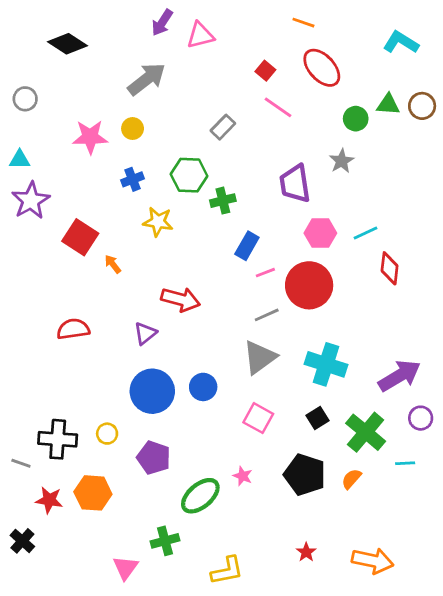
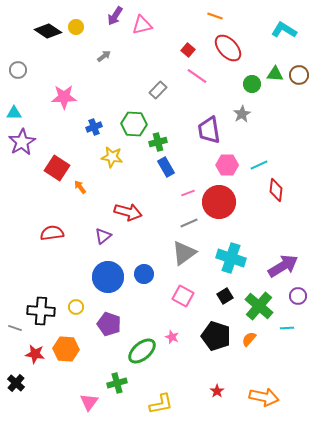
gray arrow: (147, 79) -> (104, 56), size x0.5
yellow circle: (133, 129) -> (76, 27), moved
blue rectangle: (247, 246) -> (166, 167), moved, turned -60

